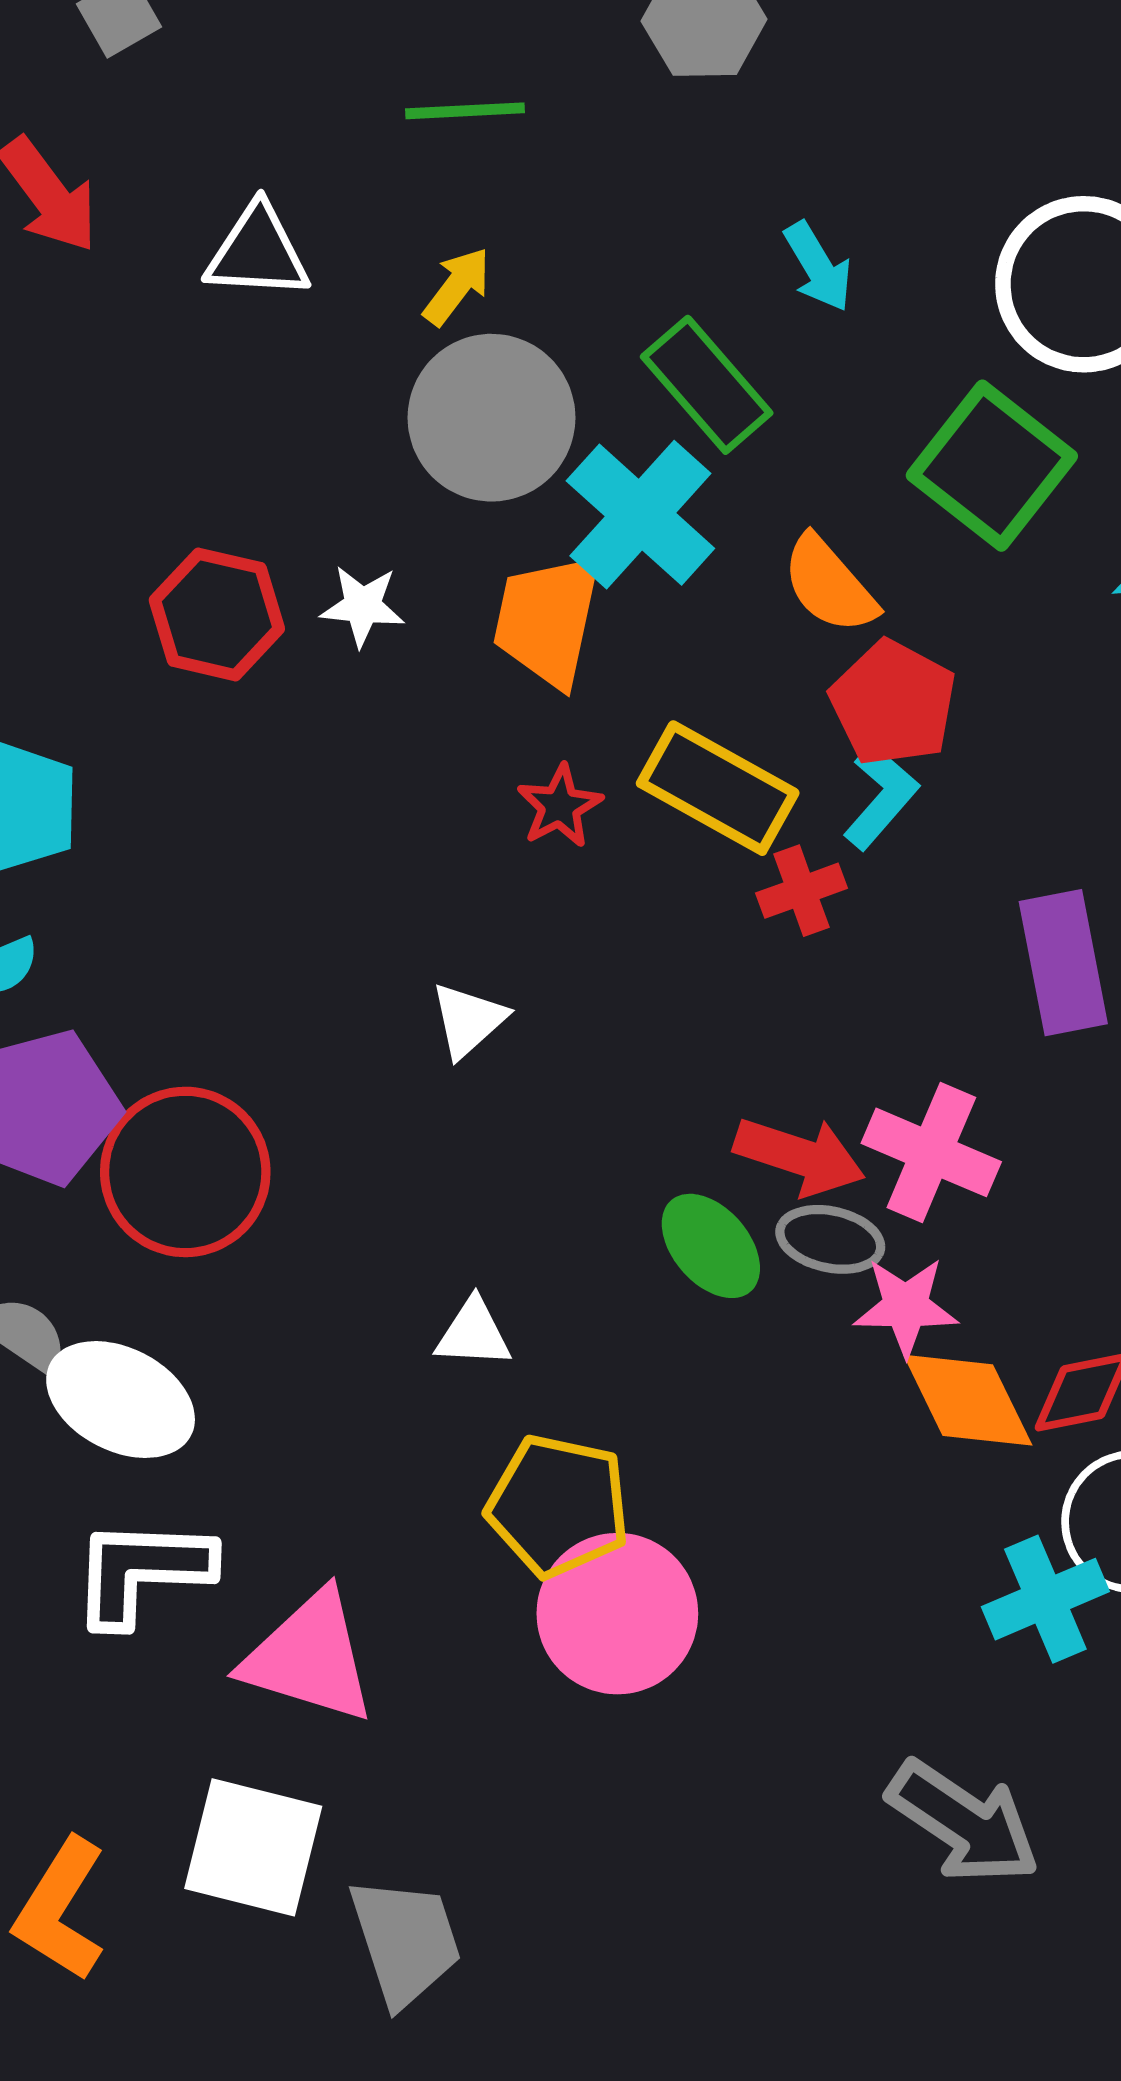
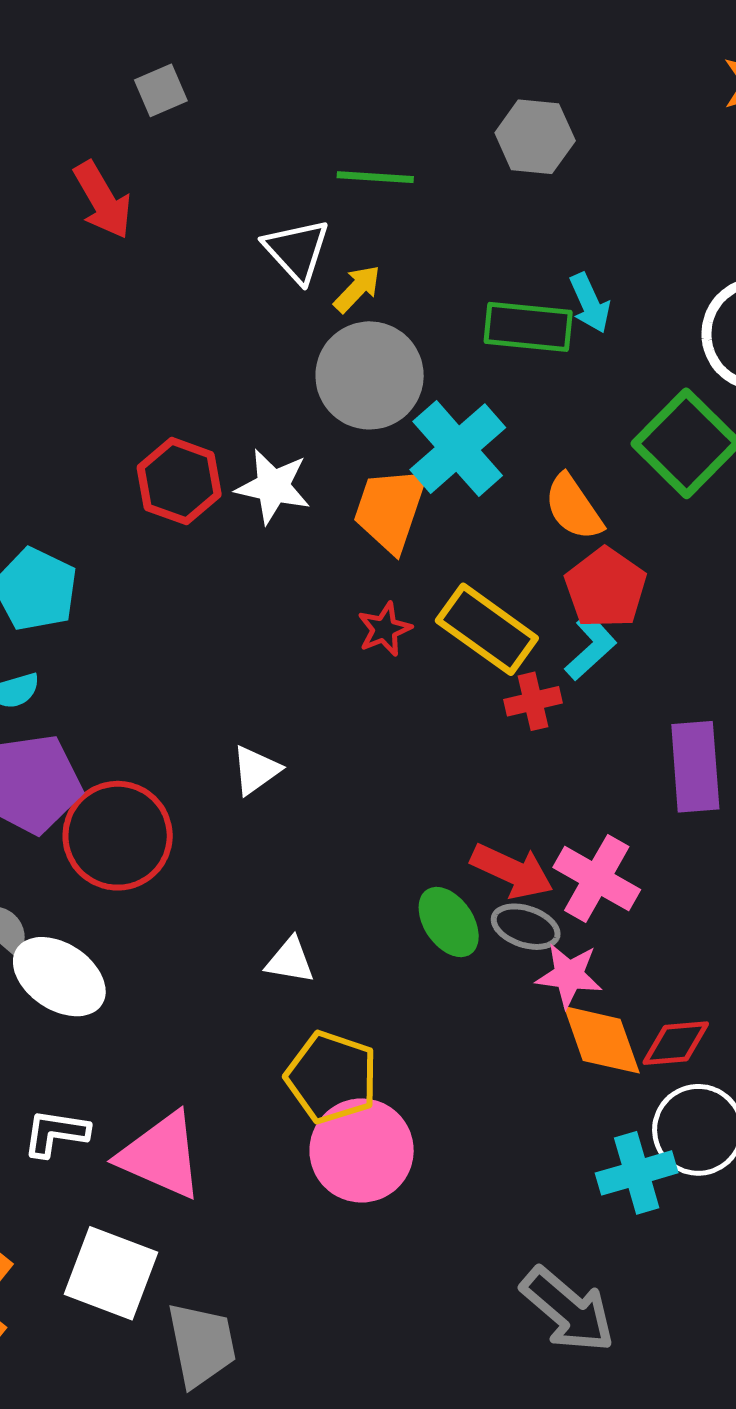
white triangle: (258, 252) -> (297, 251), moved, turned 38
green rectangle: (707, 385) -> (528, 327), moved, turned -50
white star: (363, 606) -> (273, 486), size x1.4
white triangle: (468, 1020) -> (256, 770), moved
white L-shape: (142, 1571) -> (56, 1133), moved, size x0.7

